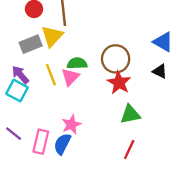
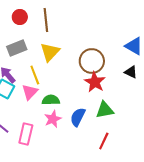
yellow triangle: (52, 36) -> (50, 52), moved
green semicircle: (77, 63) -> (51, 100), moved
pink triangle: (70, 77) -> (30, 92), moved
blue semicircle: (62, 144) -> (78, 117), moved

